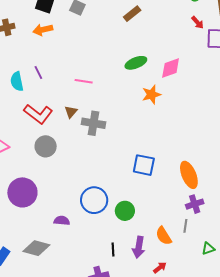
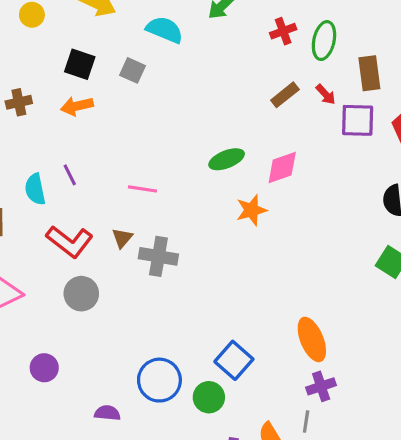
brown rectangle: (132, 14) -> (285, 95), moved
blue square: (144, 165) -> (234, 360), moved, turned 30
purple circle: (22, 192) -> (44, 368), size x0.6

